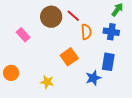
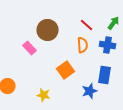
red line: (73, 16) -> (86, 25), moved
pink rectangle: (23, 35) -> (30, 48), moved

